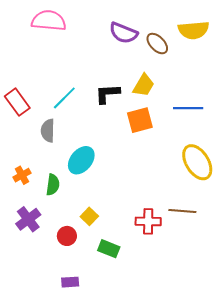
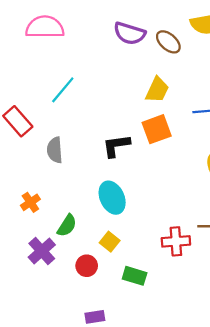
black L-shape: (107, 94) -> (116, 146), moved
cyan line: (64, 98) -> (63, 90), moved
cyan ellipse: (81, 160) -> (112, 198), moved, turned -60
green semicircle: (53, 185) -> (67, 226), moved, turned 30

